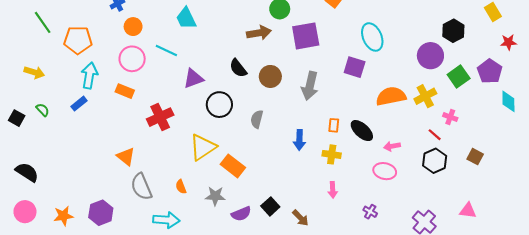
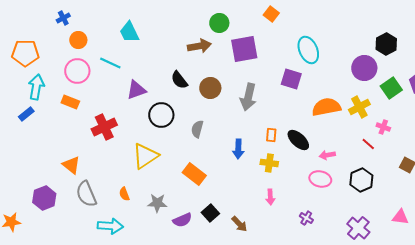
black hexagon: (435, 161) -> (361, 180), moved
orange rectangle: (233, 166) -> (194, 174), moved
purple hexagon: (101, 213) -> (44, 198), moved

